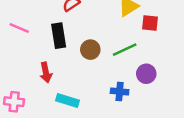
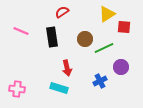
brown circle: (90, 50) -> (85, 39), moved
red arrow: (46, 72) -> (67, 68), moved
blue cross: (120, 92) -> (100, 81), turned -32

